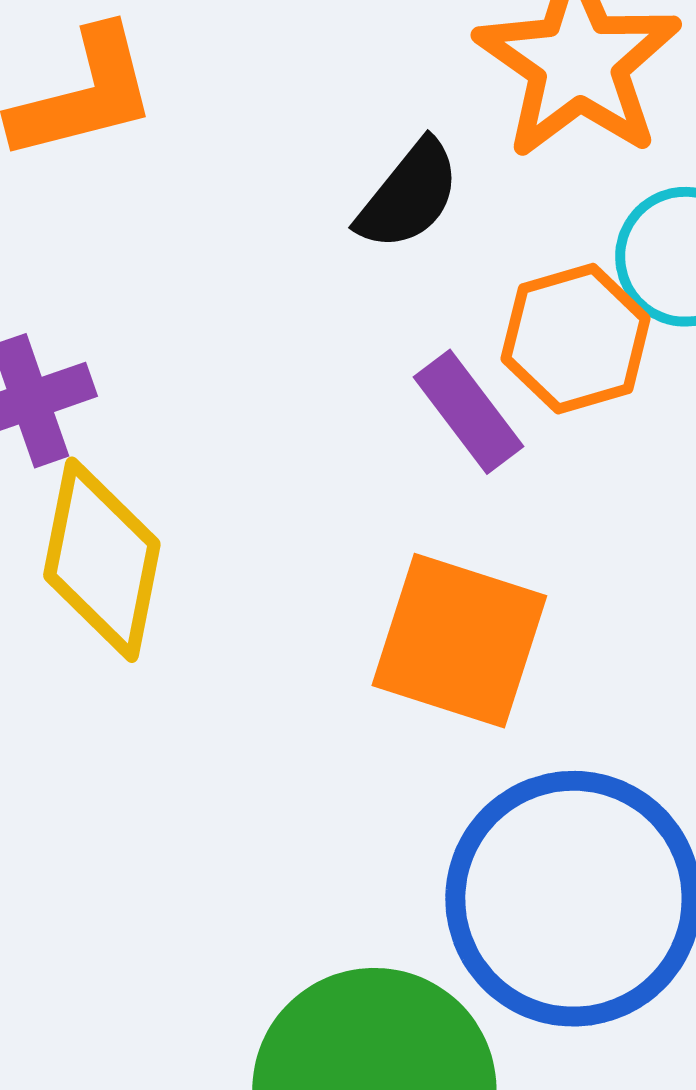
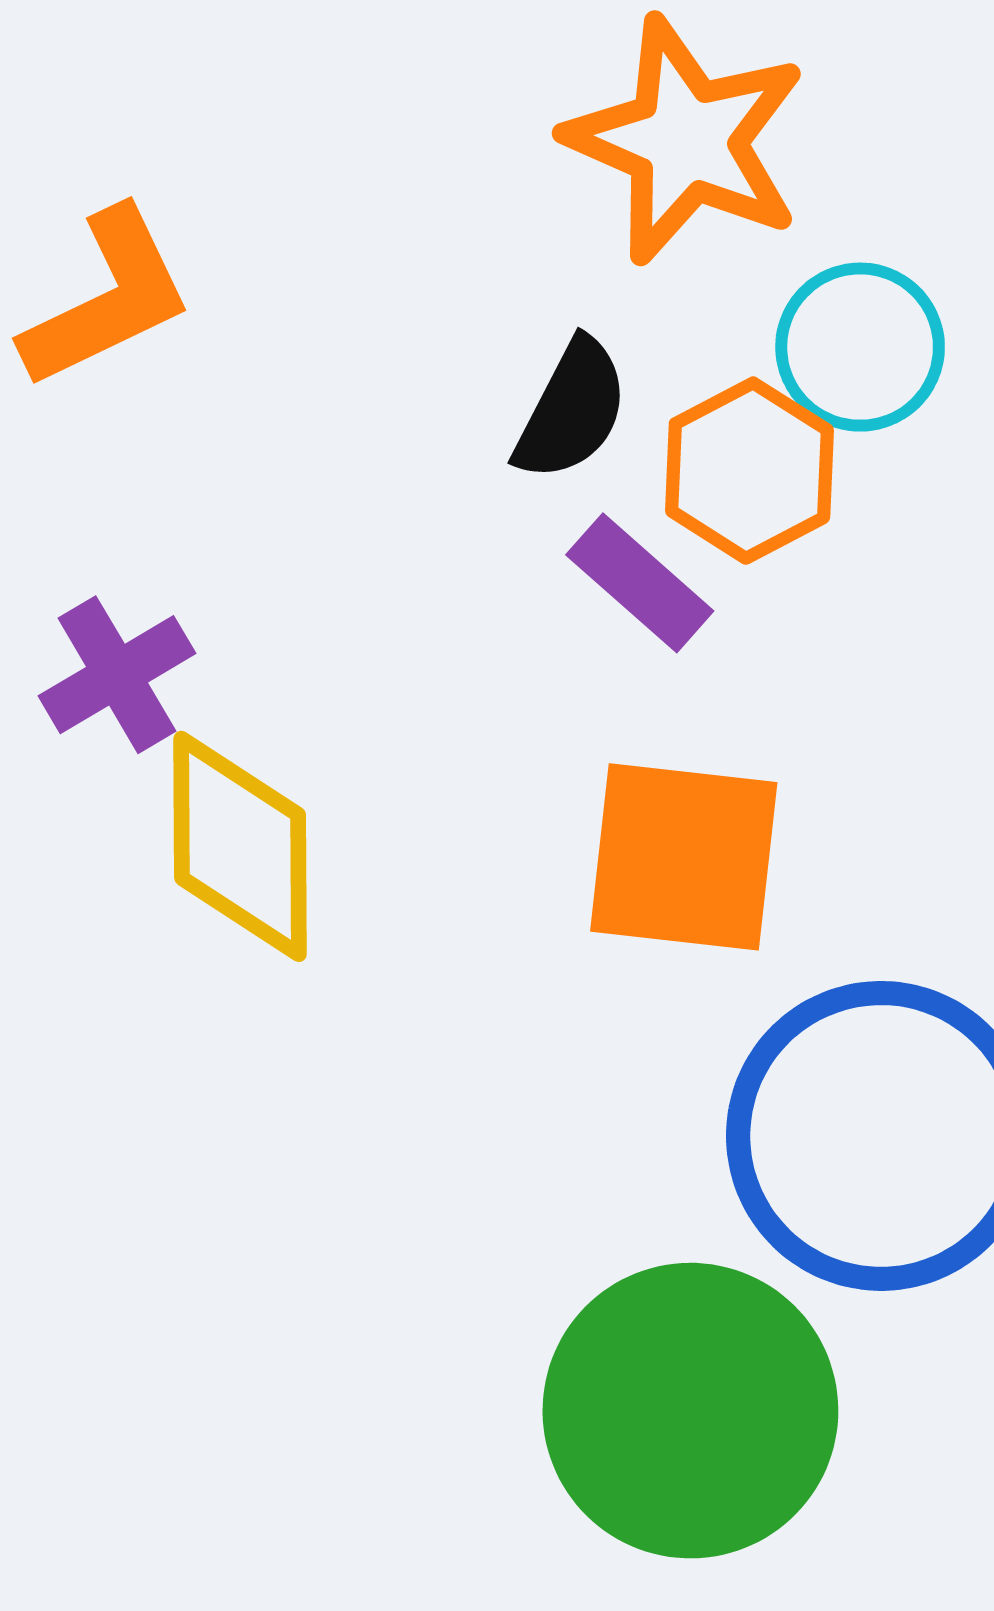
black semicircle: (409, 195) -> (572, 410), moved

